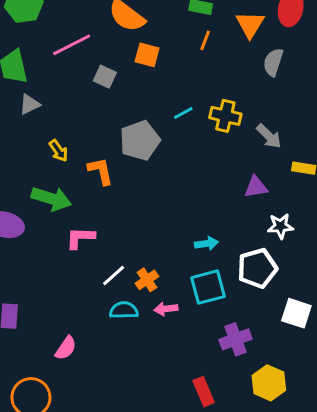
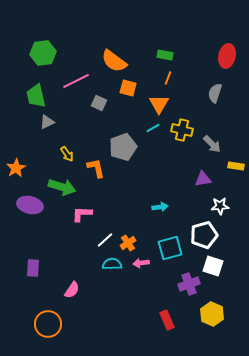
orange triangle: (250, 24) -> (159, 104), moved
cyan arrow: (207, 244) -> (160, 207), moved
white square: (296, 313) -> (213, 266), moved

